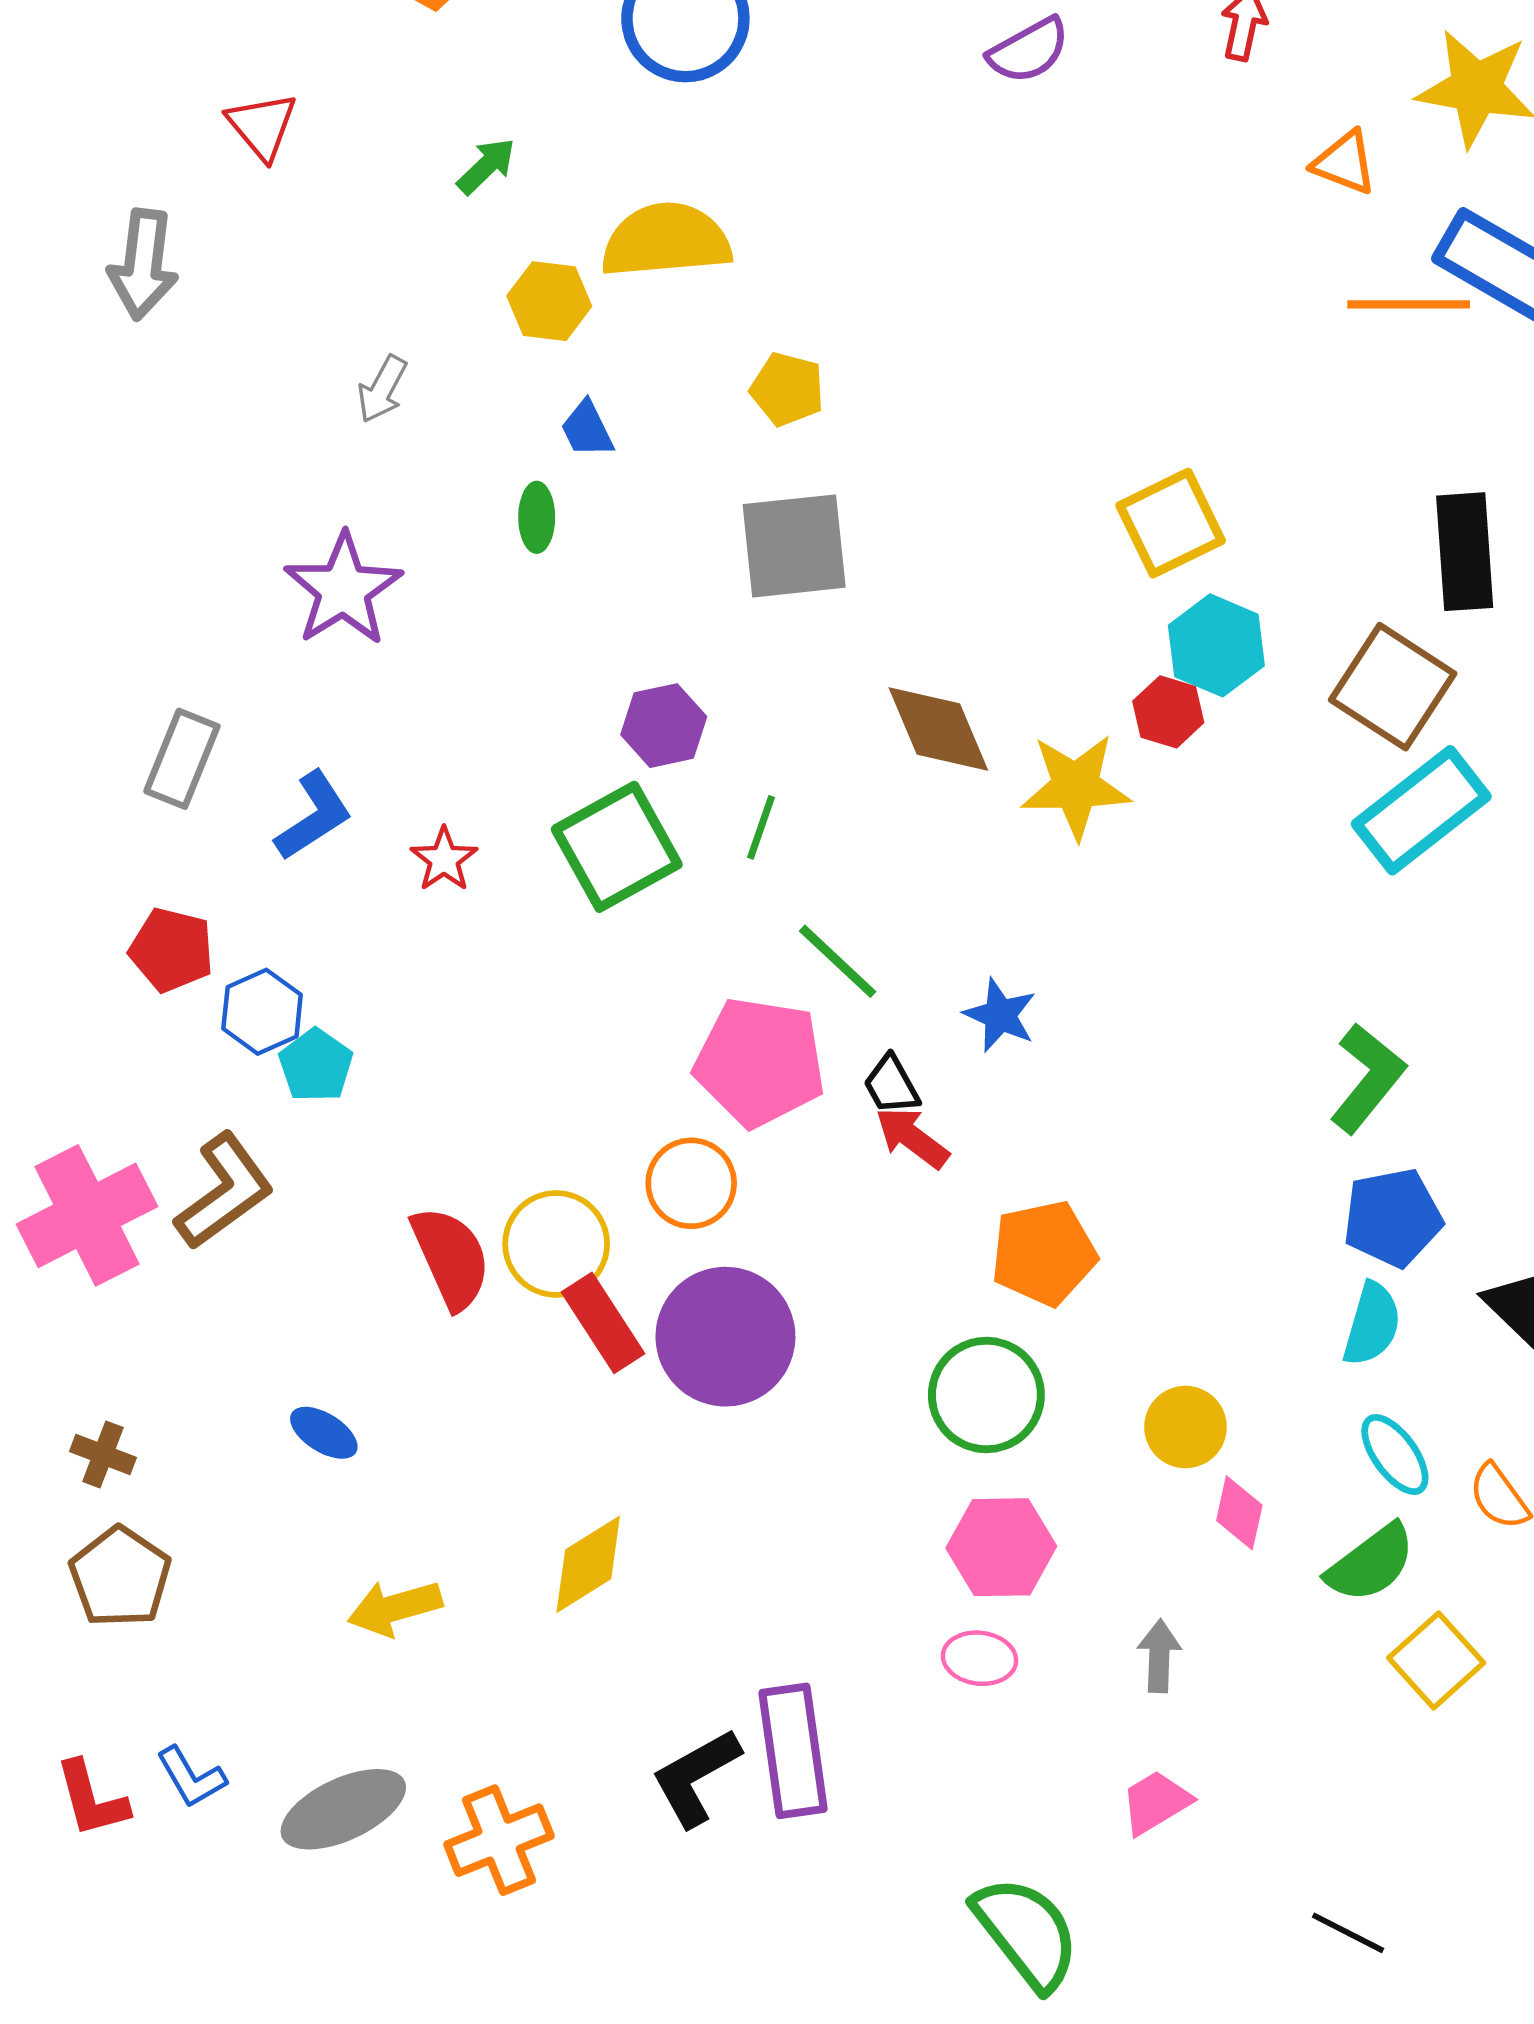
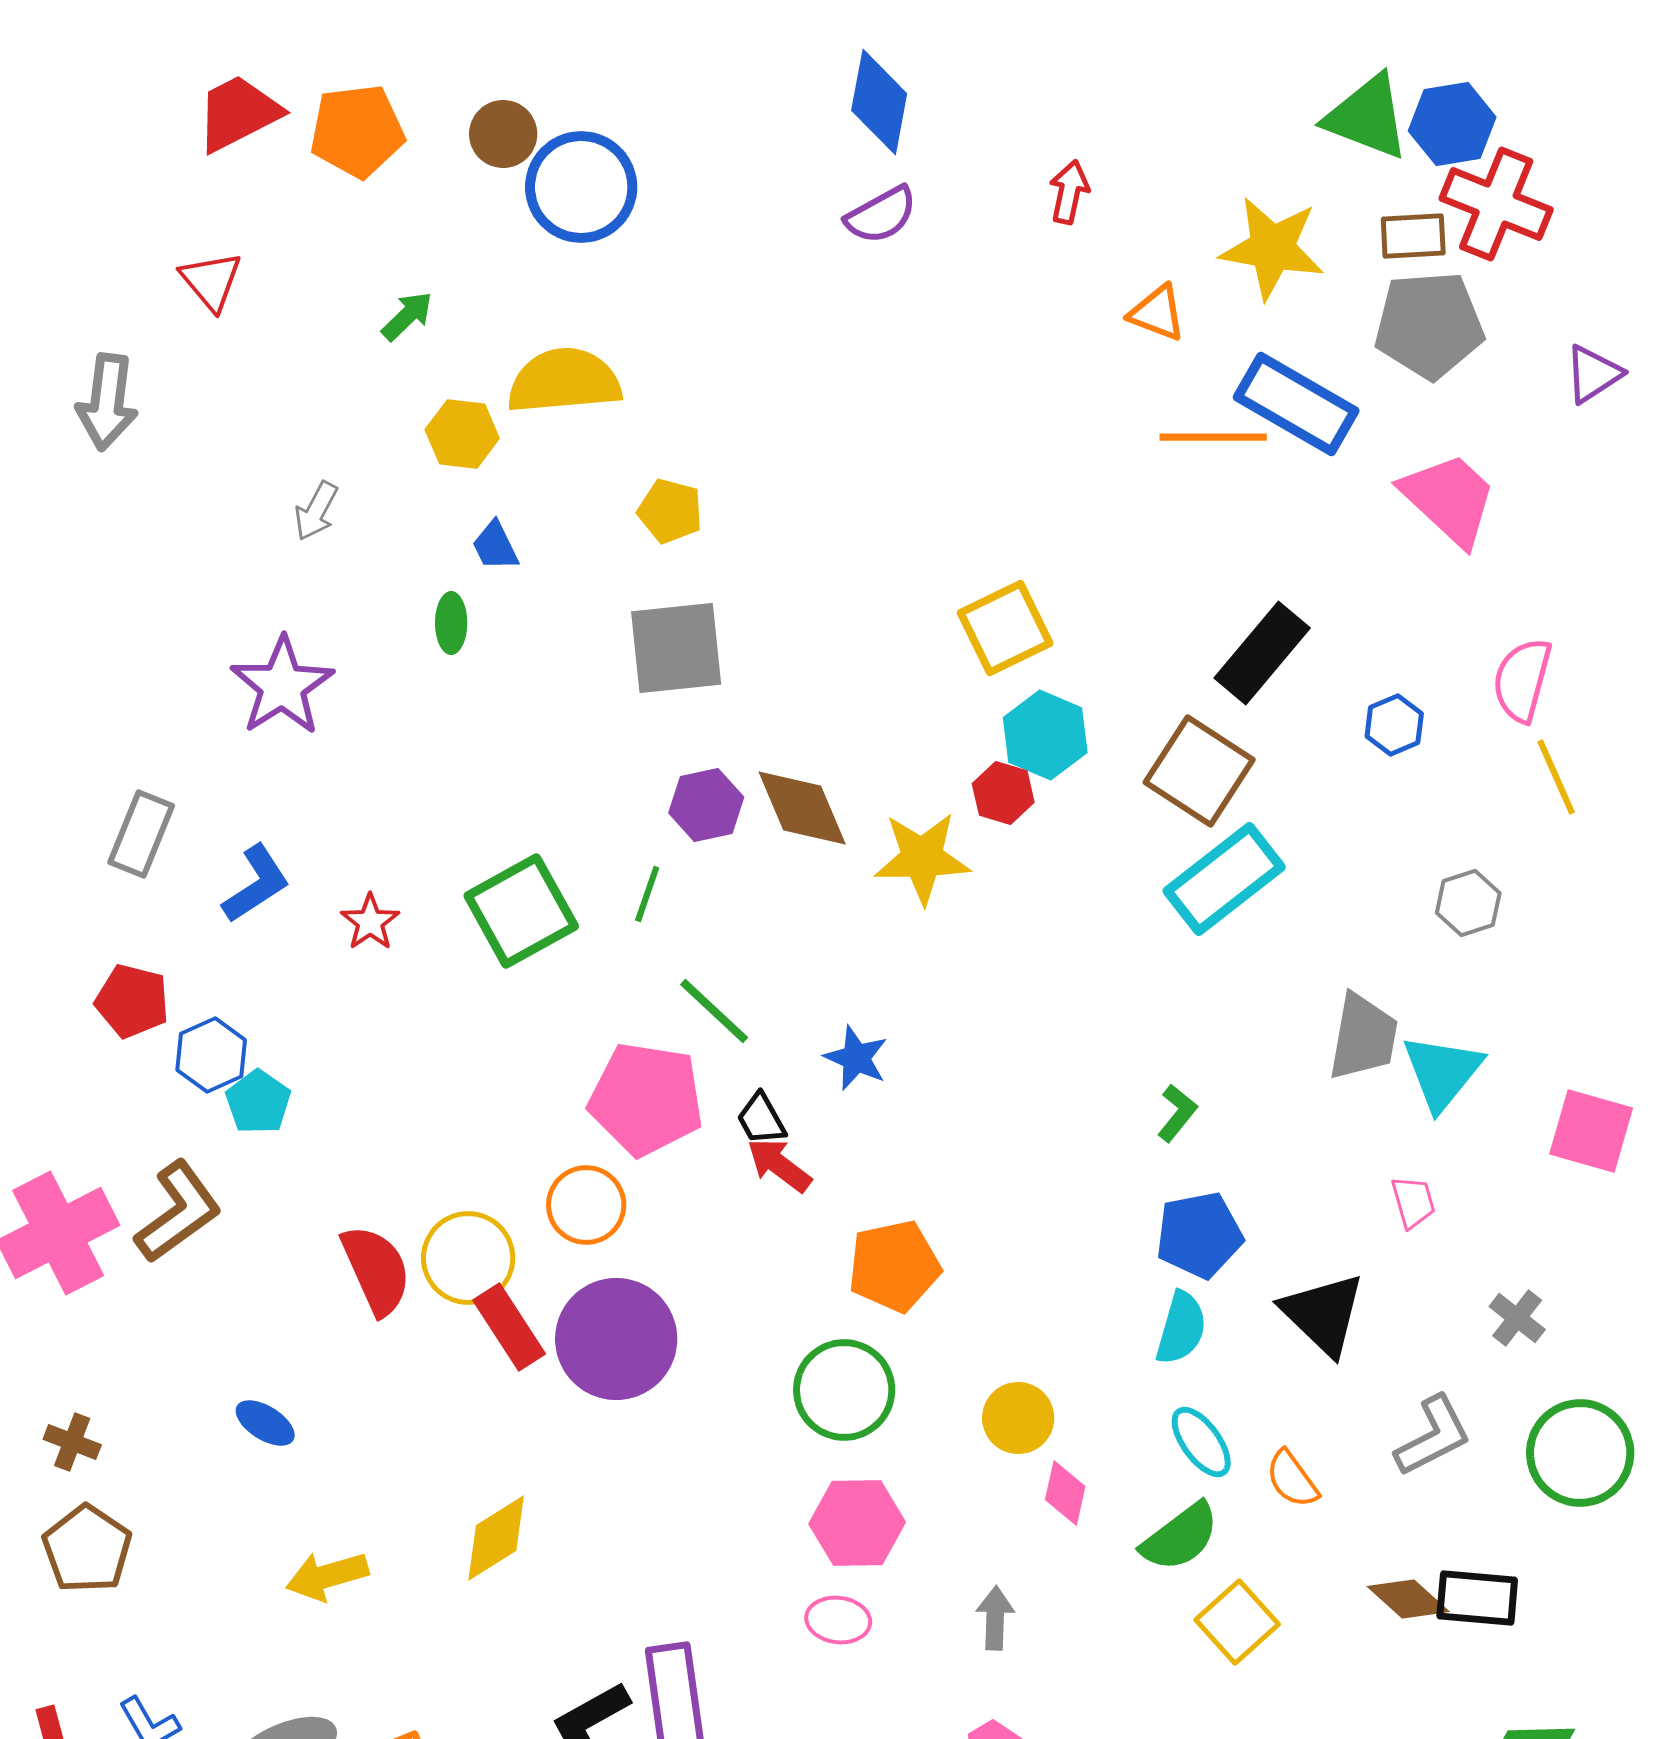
black rectangle: (1465, 552) -> (1262, 653), turned 44
purple hexagon: (664, 726) -> (706, 805), moved
green L-shape: (1367, 1078) -> (1177, 1113), size x0.6

